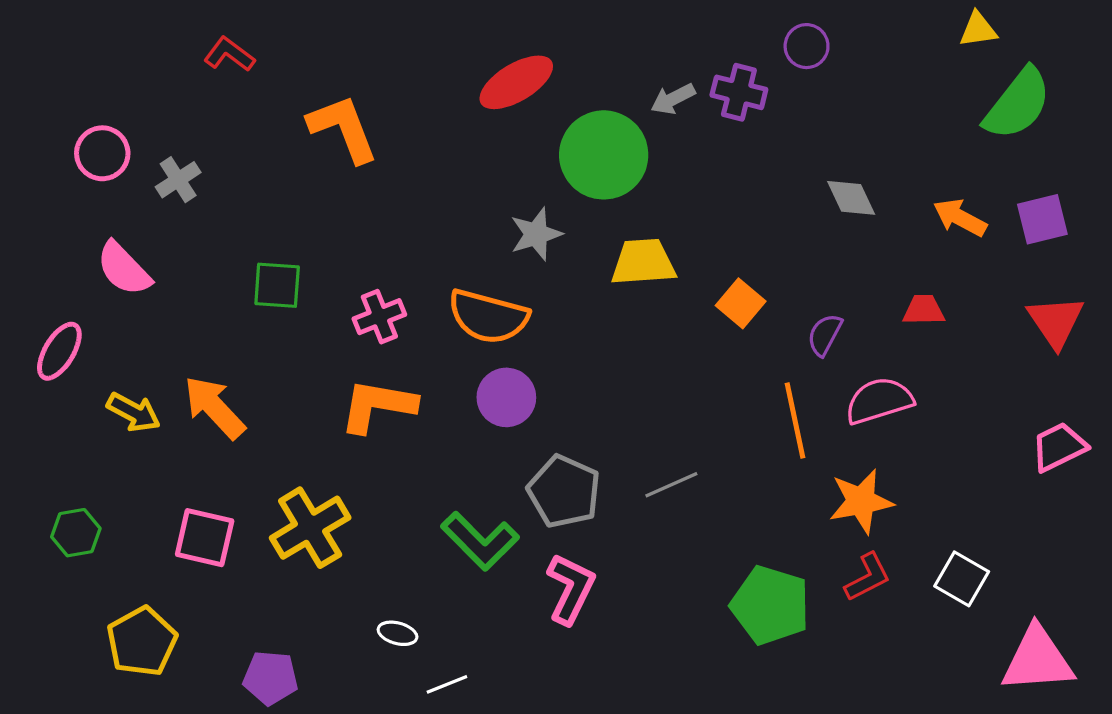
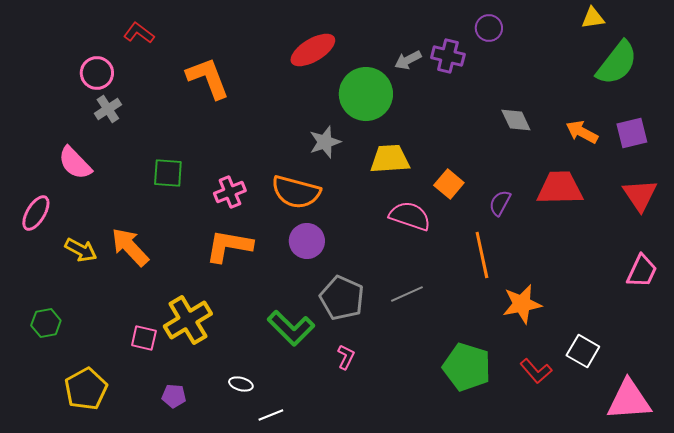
pink circle: (102, 153) -> (97, 73), moved
red trapezoid: (924, 310) -> (560, 188), size x1.8
pink semicircle: (879, 401) -> (410, 216), moved, turned 36
pink trapezoid: (1059, 447) -> (642, 271), turned 141
pink square: (205, 538) -> (144, 338), moved, size x0.7
red L-shape: (868, 577) -> (536, 371), moved, turned 76
pink L-shape: (571, 589) -> (346, 357), size x0.6
purple pentagon: (271, 678) -> (174, 396), moved, size x0.7

